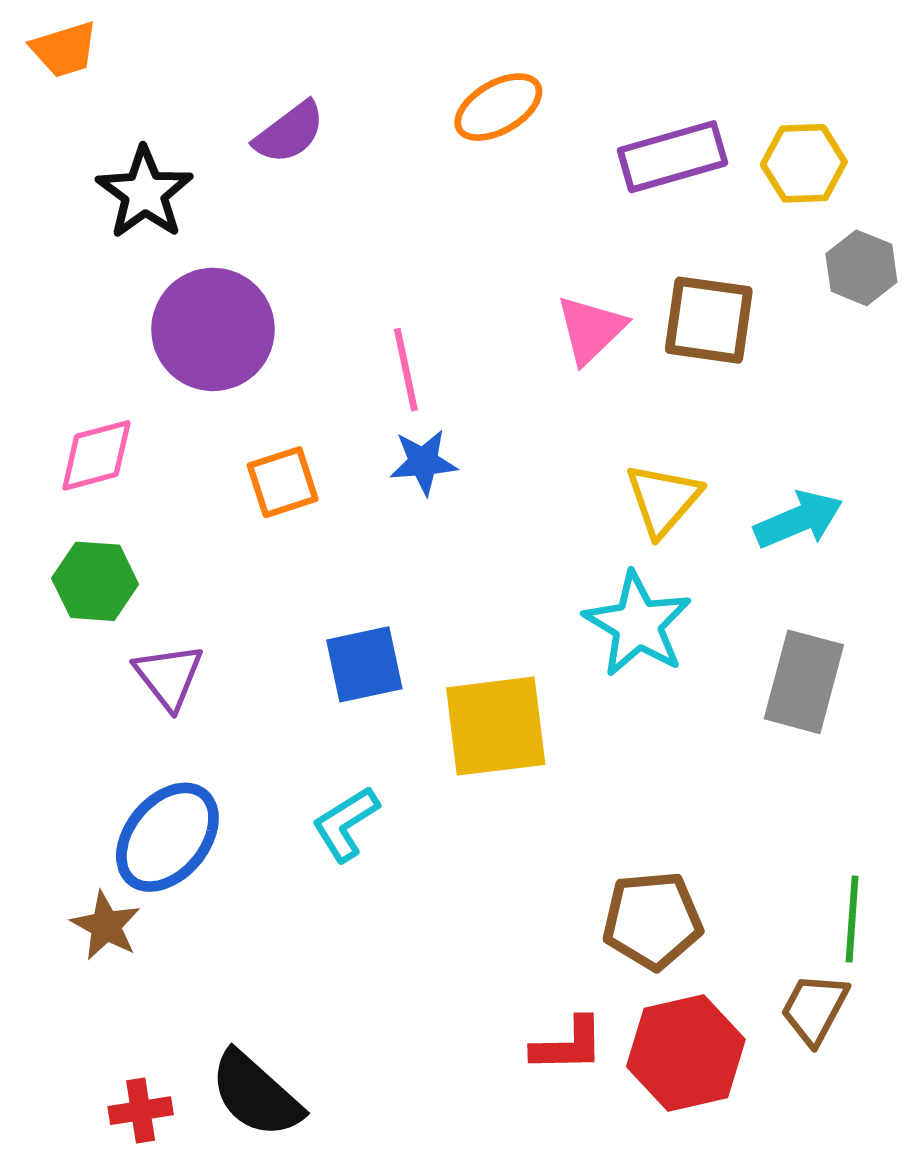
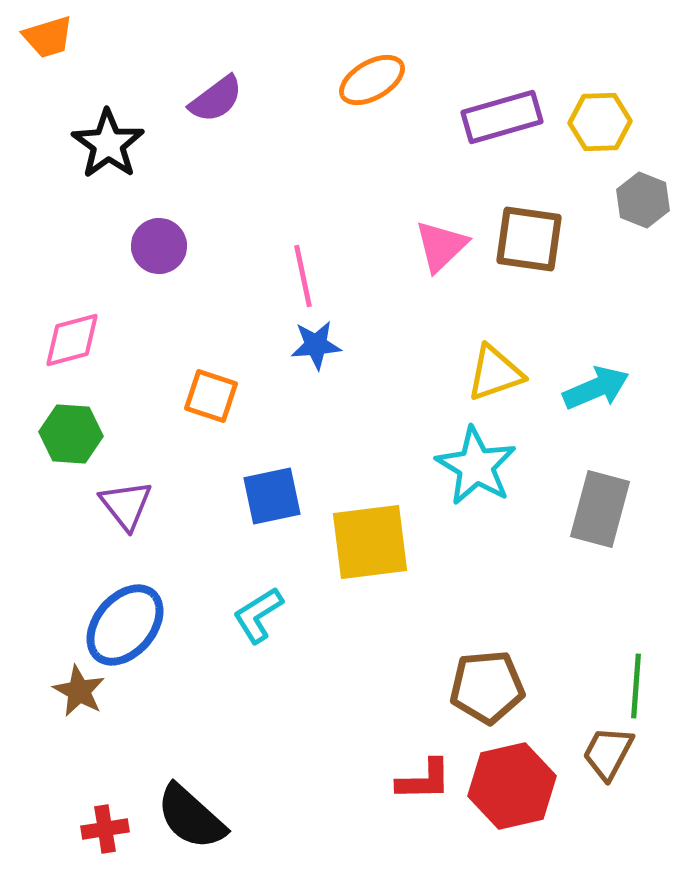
purple circle: (213, 329) -> (159, 246), size x0.6
orange square: (283, 482) -> (211, 396), moved, turned 36
yellow triangle: (663, 500) -> (495, 373), turned 30

